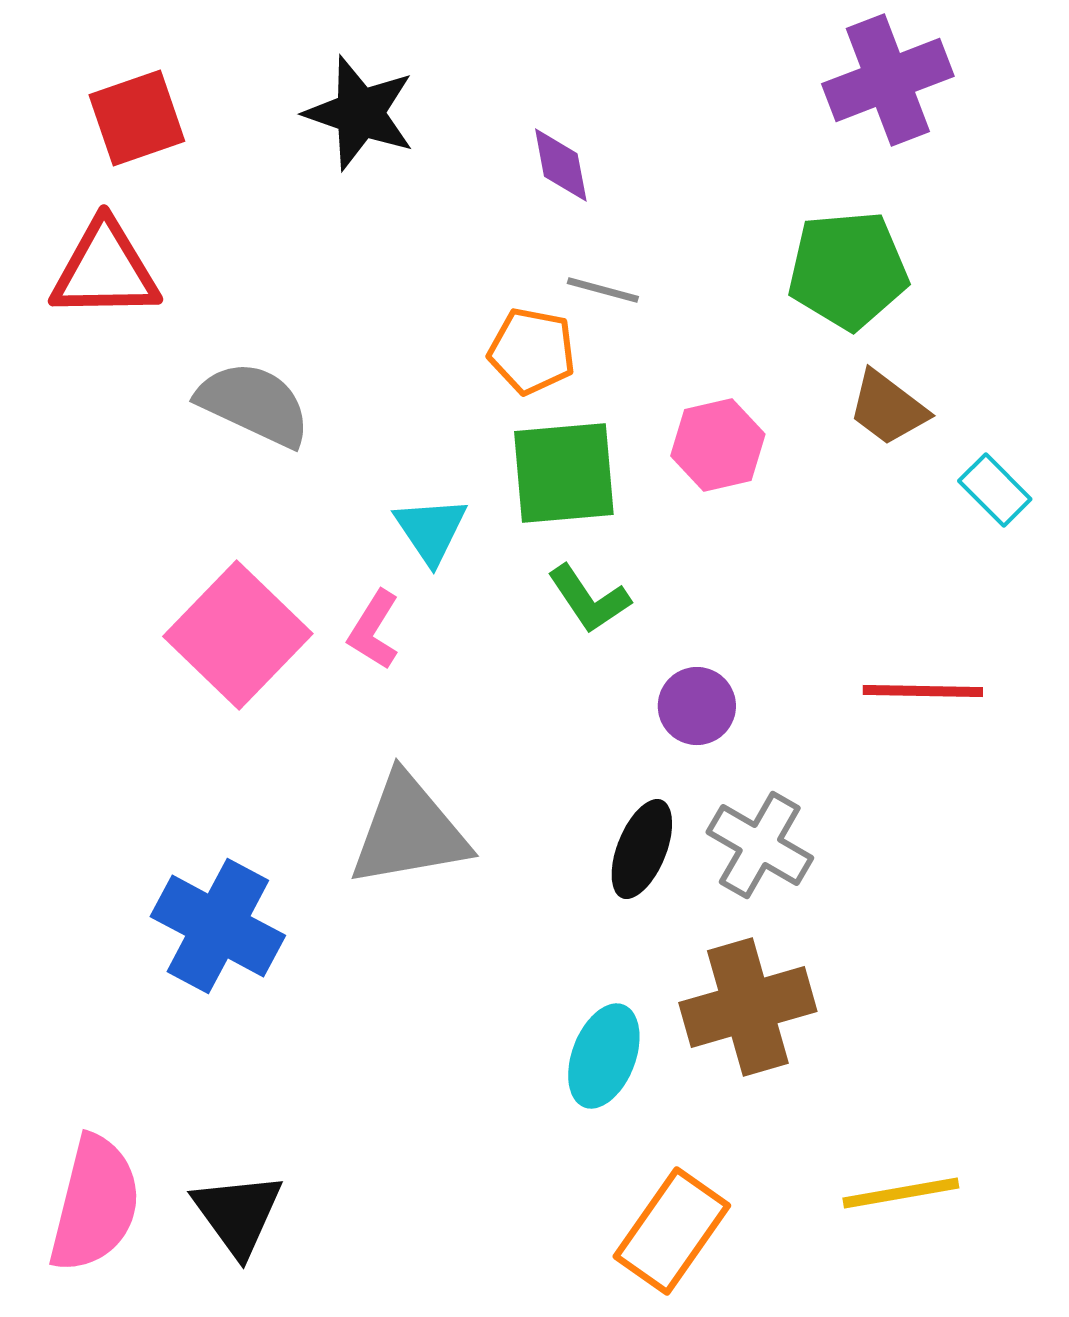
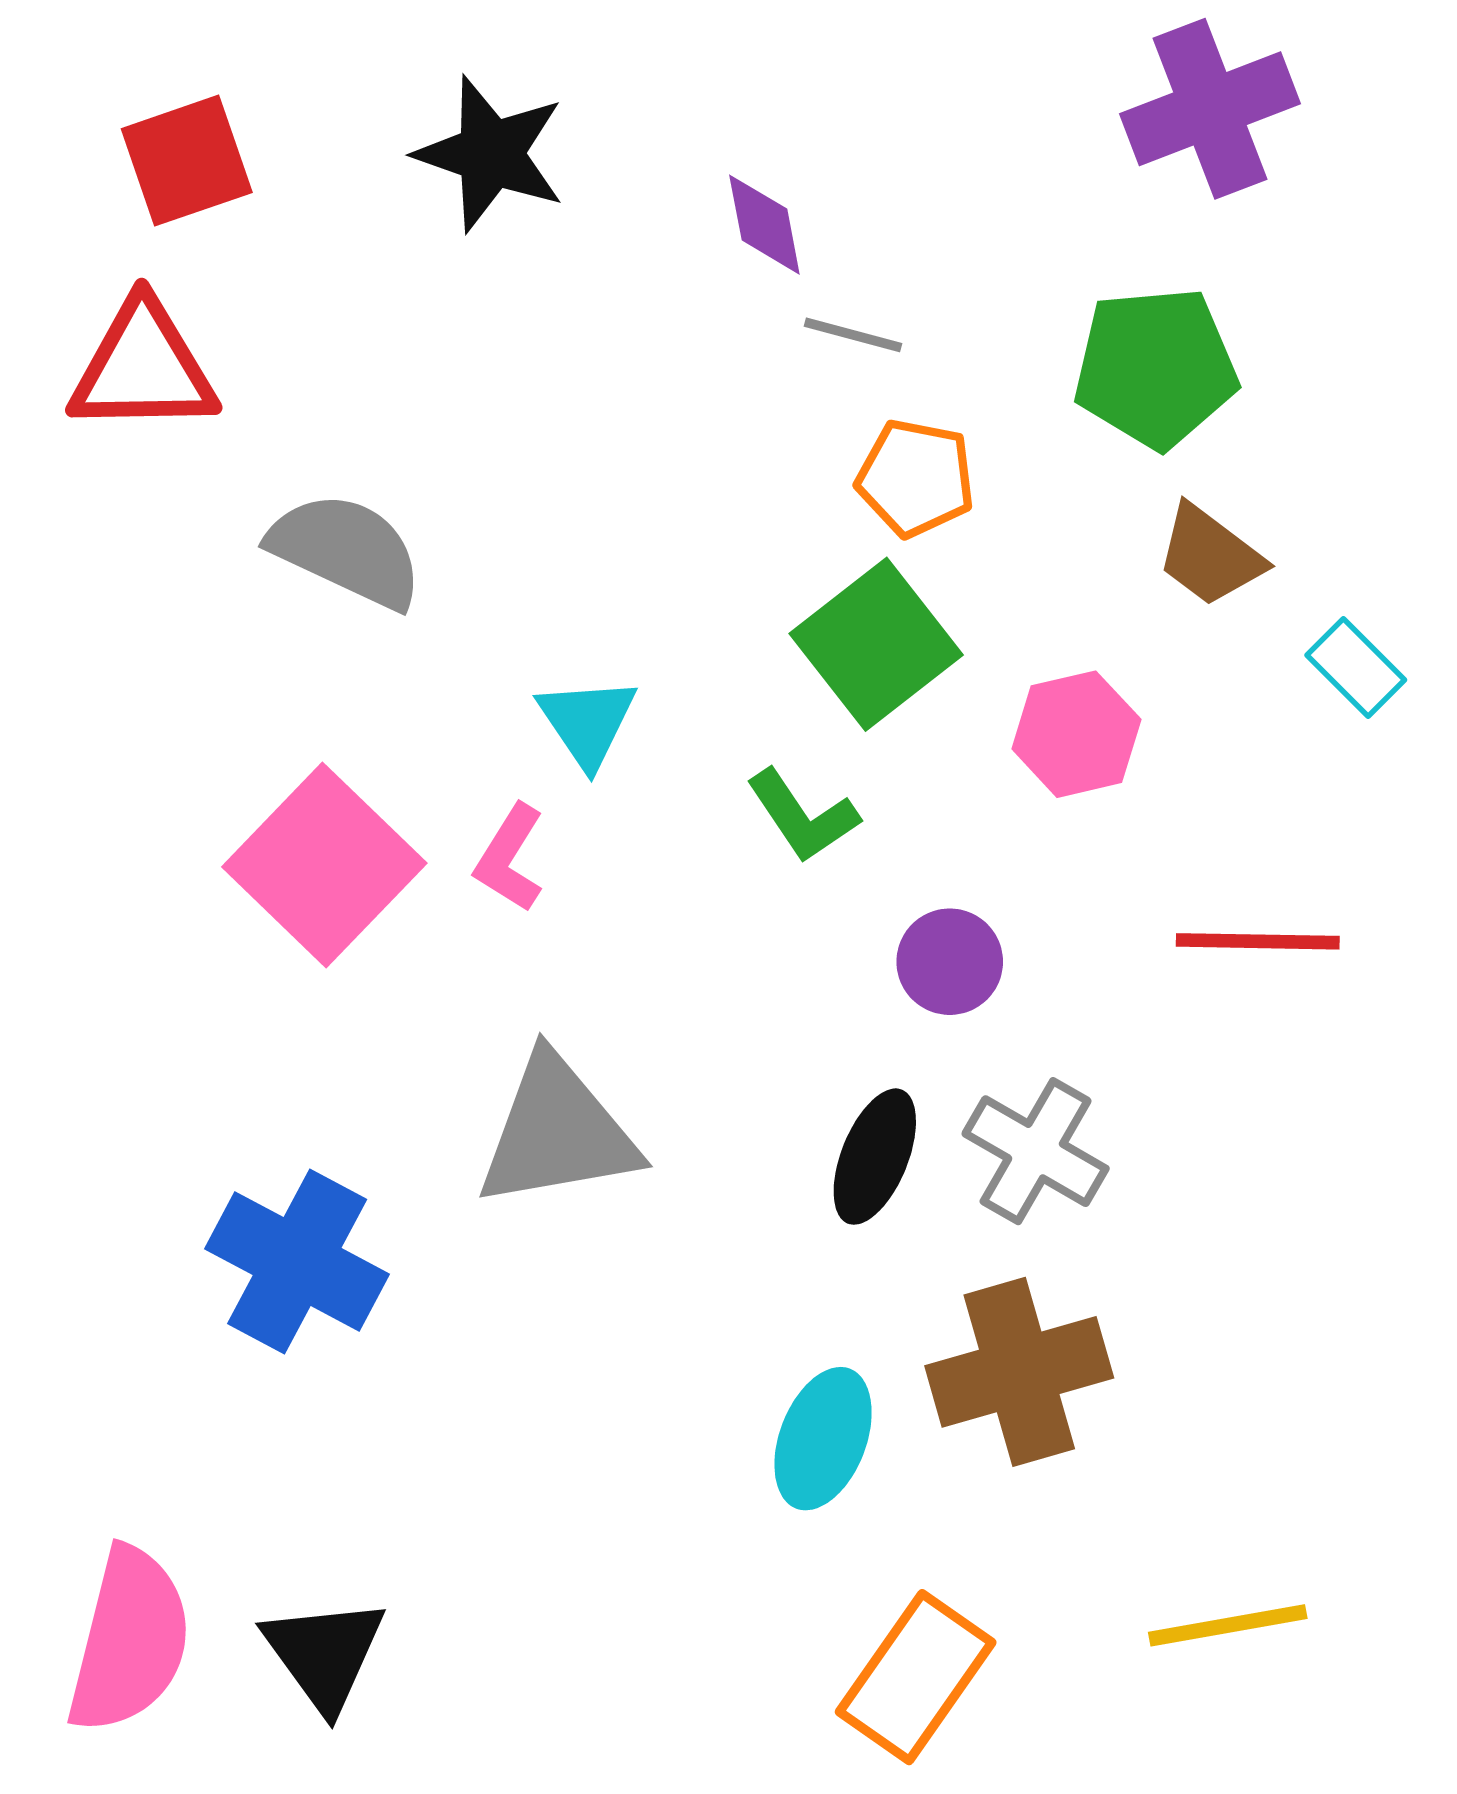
gray line: (603, 290) -> (853, 335), moved
orange pentagon: (532, 351) -> (916, 478), moved
pink hexagon: (718, 445) -> (1076, 734), moved
green square: (564, 473) -> (876, 644), moved, turned -33

